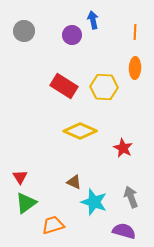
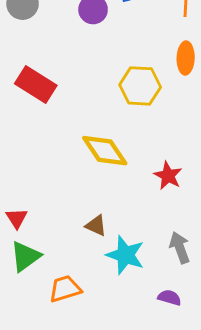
red rectangle: (64, 86) -> (36, 84), moved
yellow diamond: (80, 131) -> (105, 151), turned 32
purple semicircle: (124, 231) -> (169, 298), size x0.7

